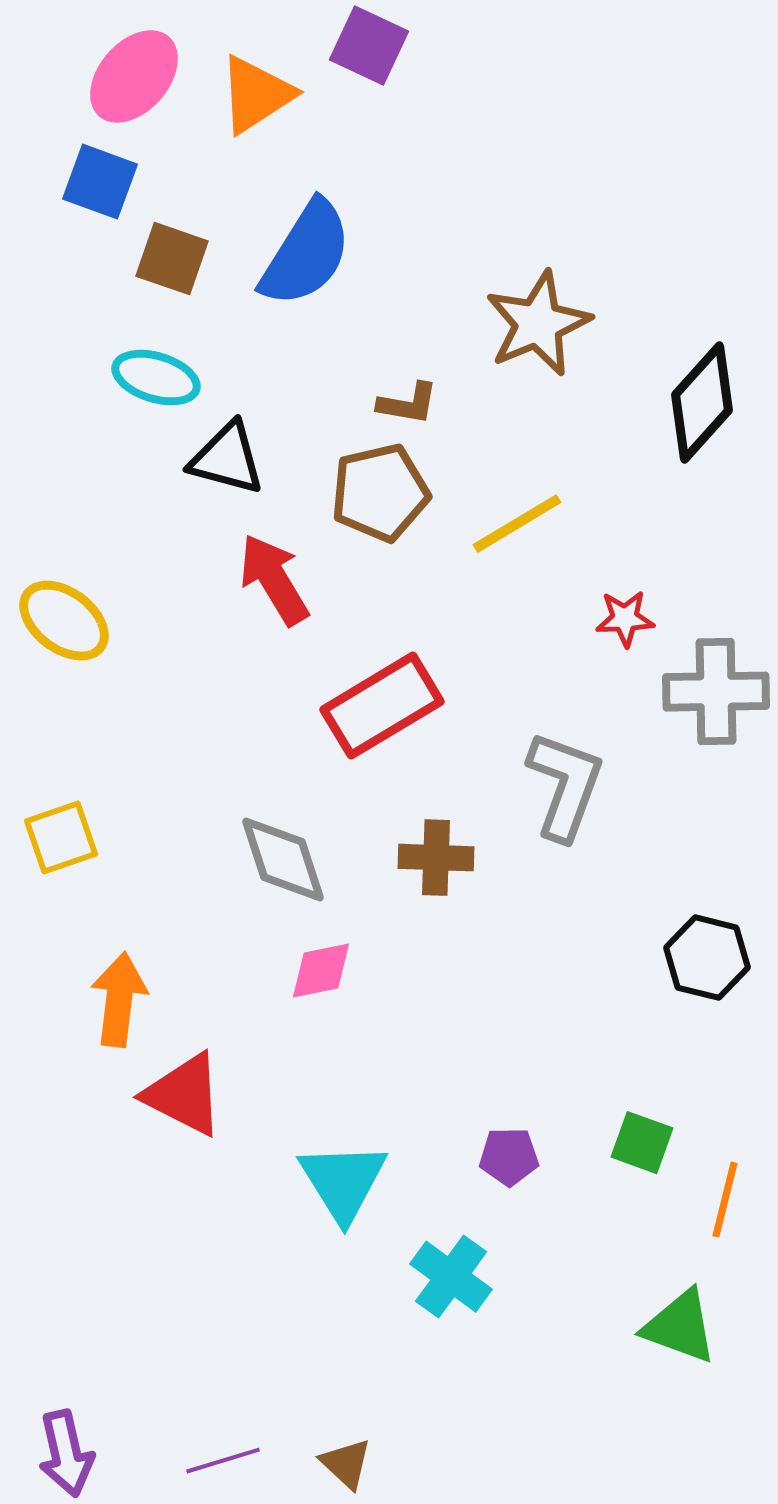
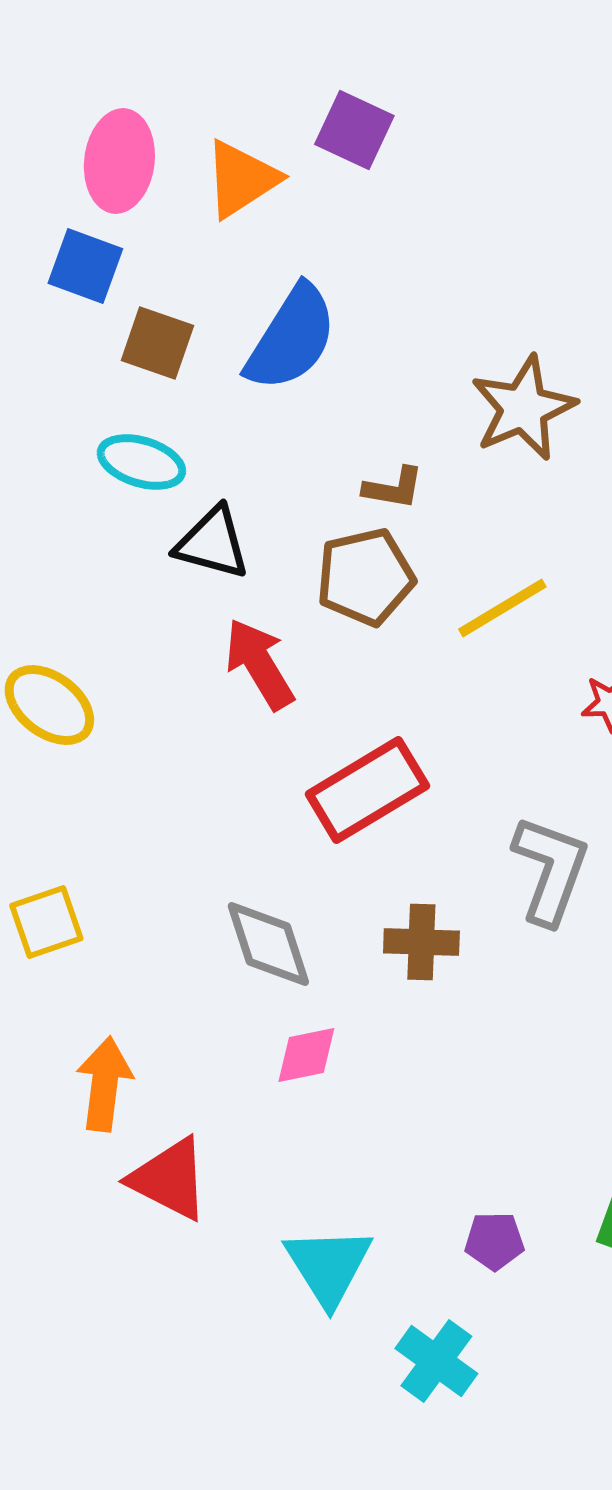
pink ellipse: (134, 77) -> (119, 161), turned -34

